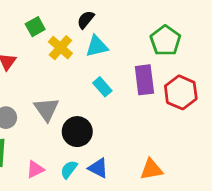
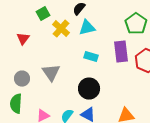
cyan rectangle: (102, 87) -> (91, 57), turned -32
black circle: (77, 132) -> (89, 89), moved

